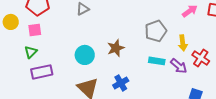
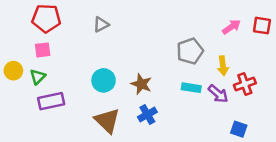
yellow circle: (11, 22) -> (13, 71), moved
brown star: (116, 48) -> (141, 84), moved, turned -30
red cross: (201, 58) -> (245, 84), turned 36

